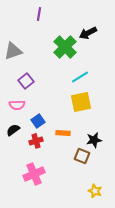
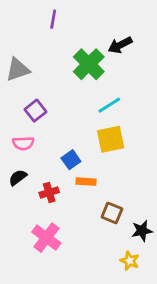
blue square: (38, 121) -> (71, 160), moved
black star: (94, 140) -> (142, 231), moved
pink cross: (34, 174) -> (46, 238), turned -30

